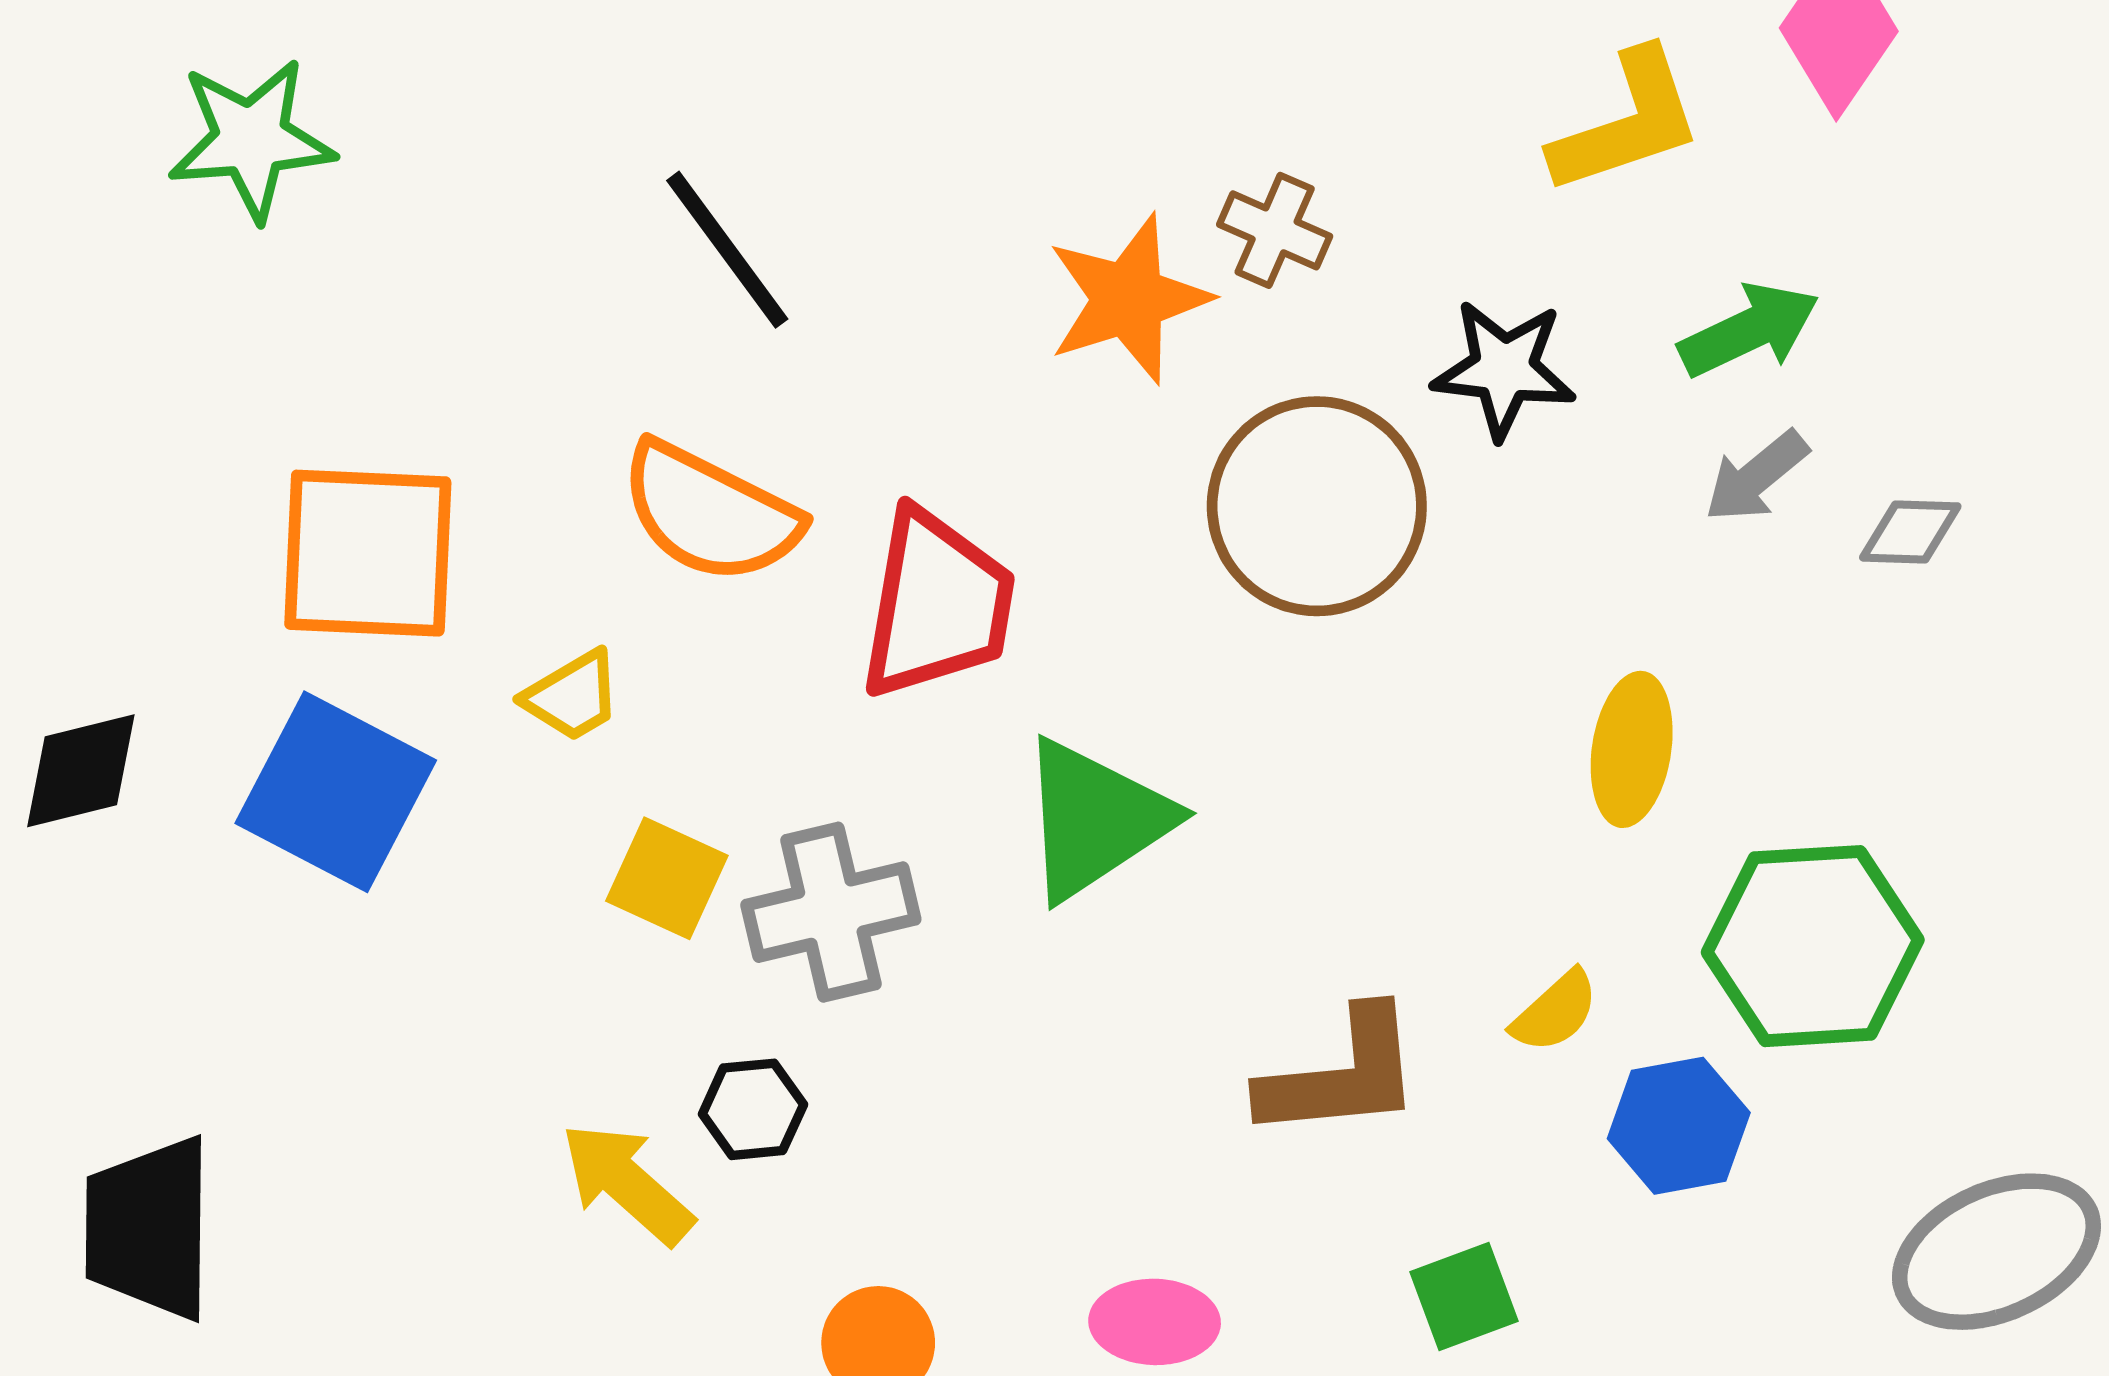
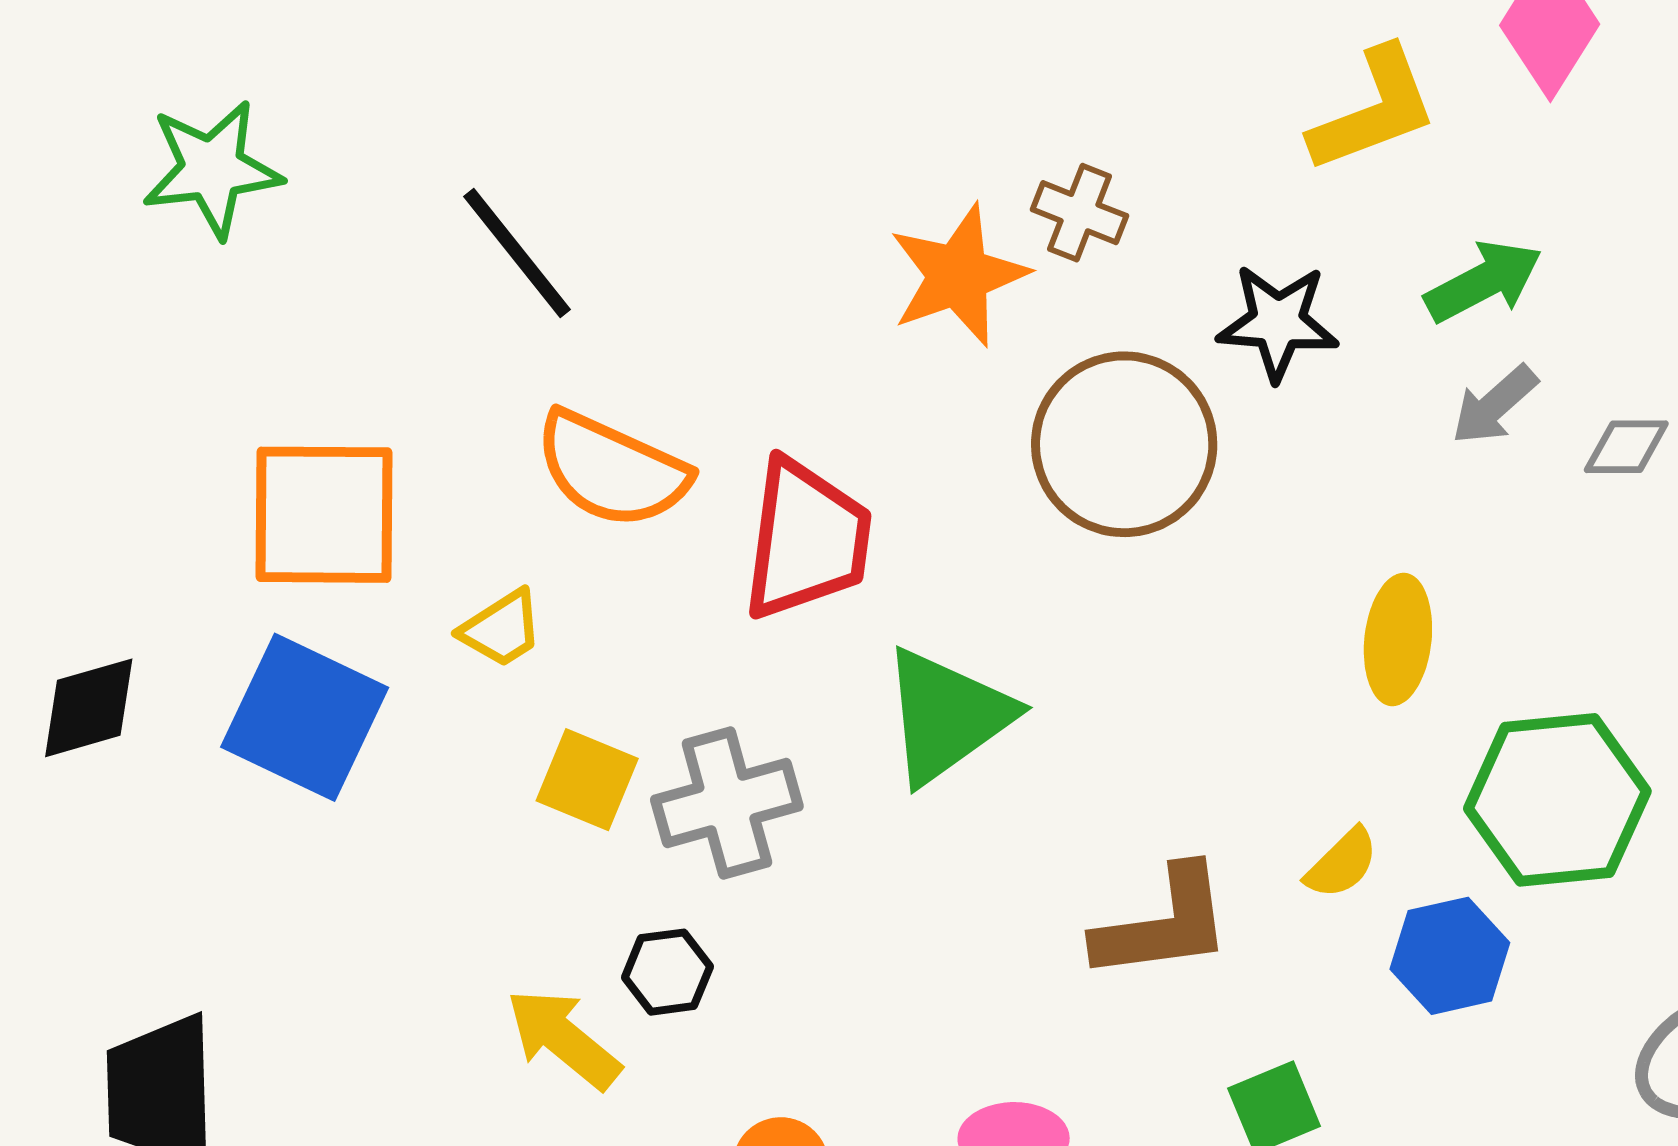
black line: (727, 250) -> (517, 253), moved

